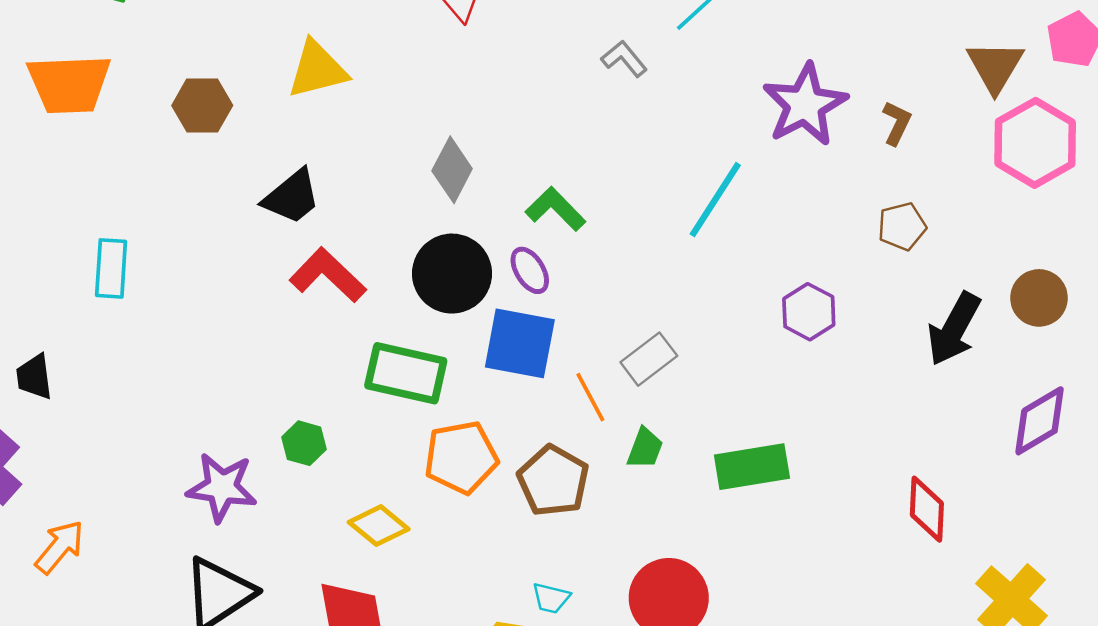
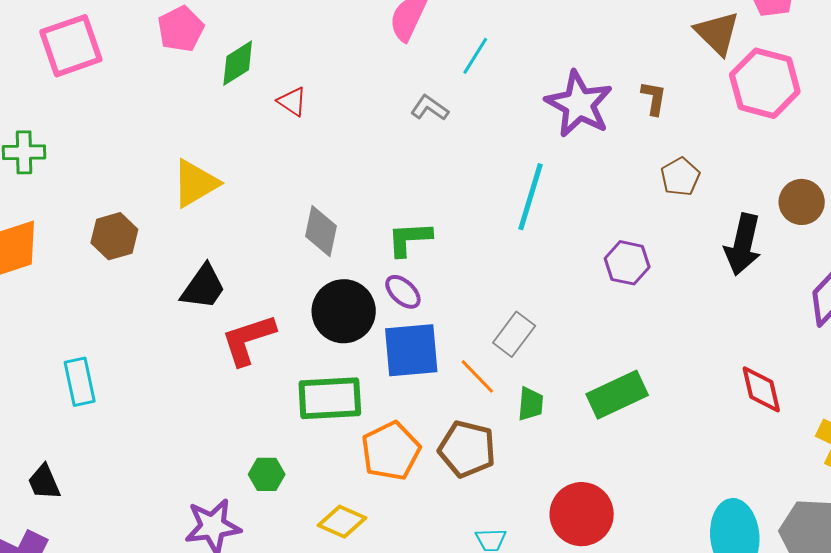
green L-shape: (555, 209) -> (409, 239), turned -33
red L-shape: (328, 275) -> (248, 340), turned -46

